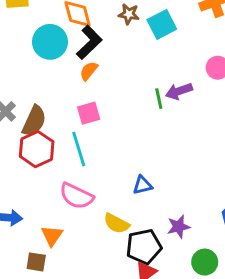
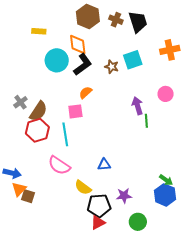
brown star: (129, 14) -> (112, 67), moved
orange semicircle: (89, 71) -> (86, 93), moved
purple arrow: (179, 91) -> (137, 106), turned 84
green line: (159, 99) -> (146, 121), moved
orange triangle: (52, 236) -> (19, 189), moved
brown square: (36, 262) -> (28, 196), moved

